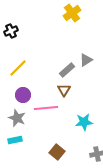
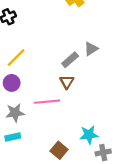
purple circle: (23, 95) -> (12, 83), moved
gray star: (17, 118) -> (15, 113), turned -30
cyan star: (84, 122) -> (89, 135), moved

